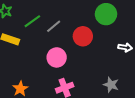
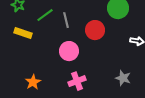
gray line: (54, 26) -> (66, 20), turned -63

